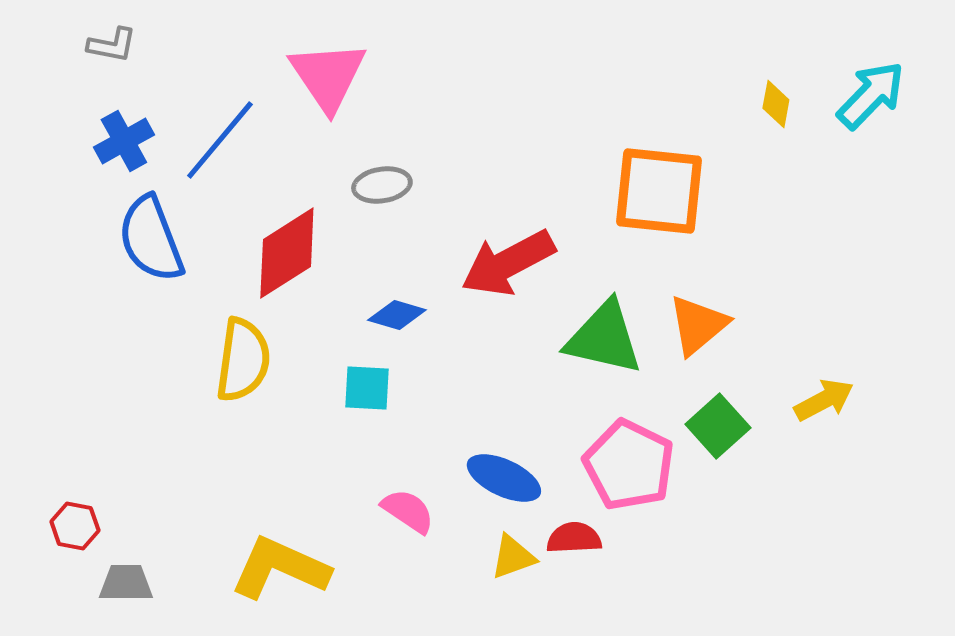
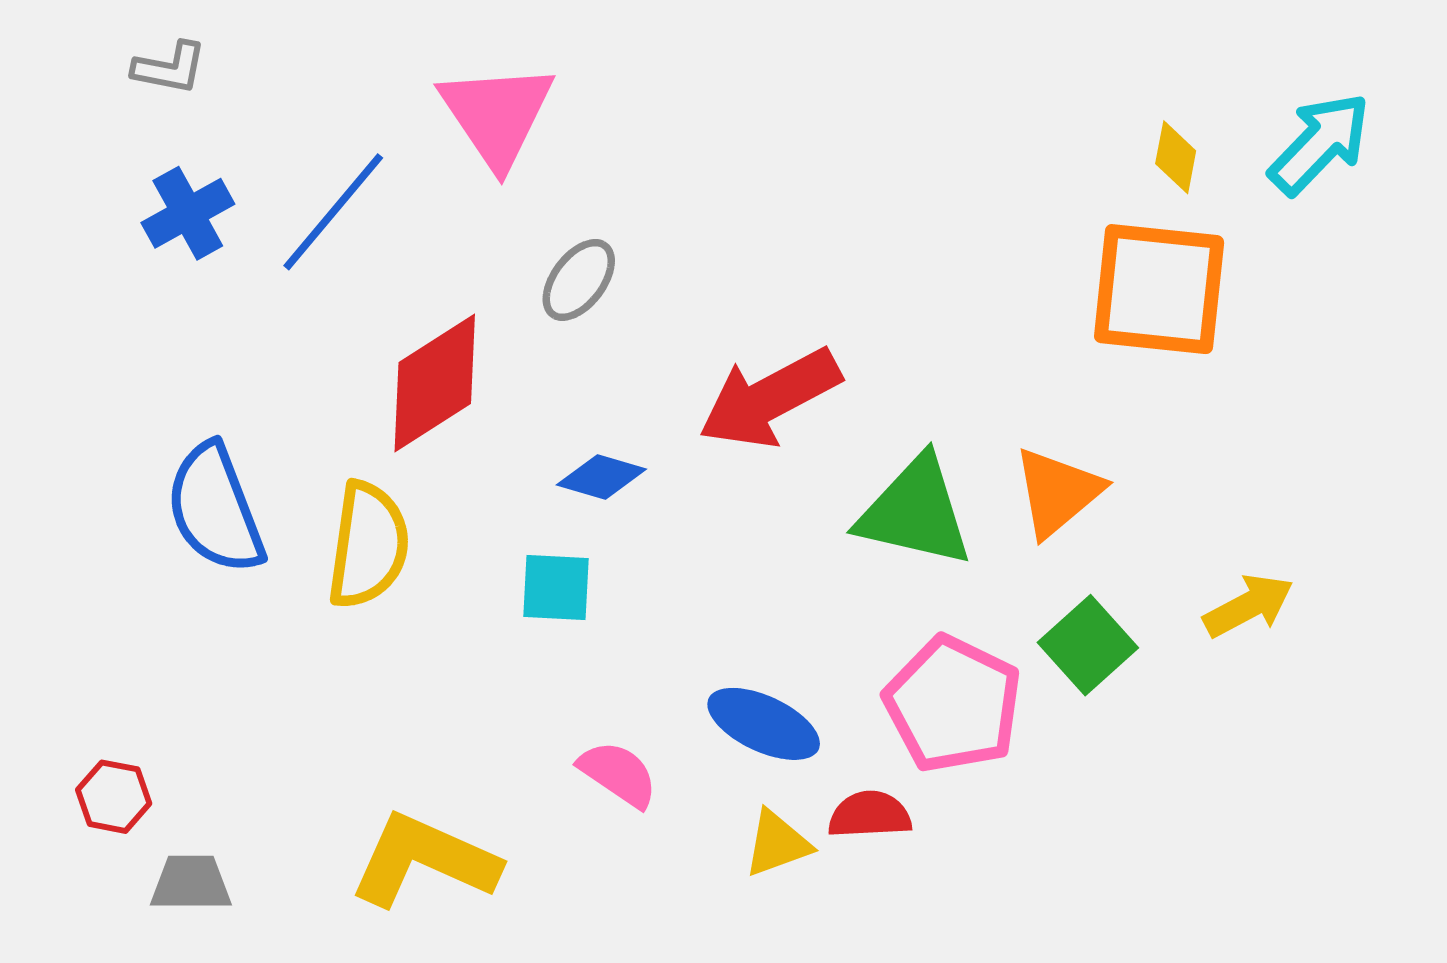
gray ellipse: (382, 185) -> (579, 280), turned -44
orange square: (659, 191) -> (1159, 289), moved
blue semicircle: (151, 239) -> (215, 509), moved

